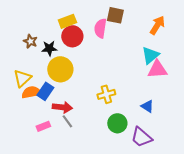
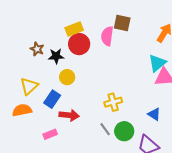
yellow circle: (60, 69) -> (67, 77), size x0.6
orange semicircle: (31, 92) -> (22, 110), moved
gray line: (67, 121) -> (105, 129), moved

